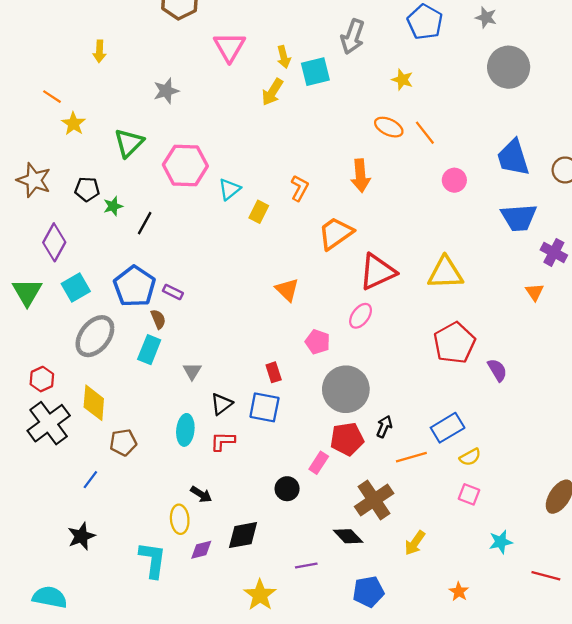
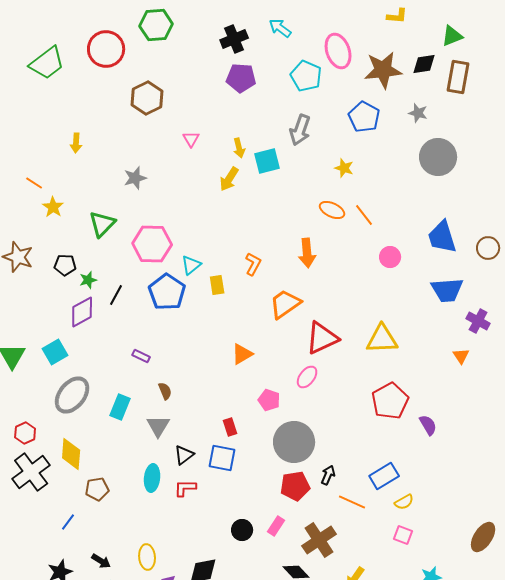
pink triangle: (229, 47) -> (191, 139), size x0.6
yellow rectangle: (259, 212) -> (217, 285), turned -36
purple diamond: (54, 242) -> (82, 312), moved, turned 32
blue pentagon: (134, 286) -> (167, 292), moved
orange triangle: (287, 290) -> (242, 354), turned 45
brown semicircle: (158, 319) -> (165, 391), moved
gray triangle: (192, 371) -> (158, 426), size x1.4
orange line: (411, 457) -> (352, 502), turned 40
pink rectangle: (319, 463) -> (276, 526), moved
black arrow: (201, 494) -> (101, 561), moved

